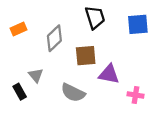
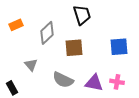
blue square: (138, 24) -> (119, 47), moved
purple triangle: (109, 74) -> (94, 83), moved
black rectangle: (20, 92) -> (12, 88), moved

